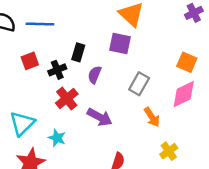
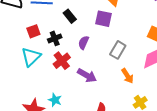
black rectangle: (78, 52) -> (70, 16), moved, turned -56
cyan triangle: (22, 123) -> (31, 57), moved
cyan star: (57, 138) -> (55, 100), moved

